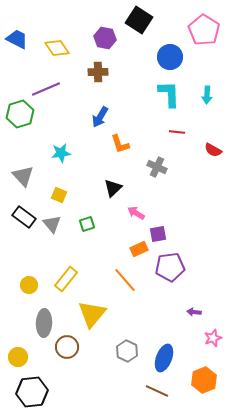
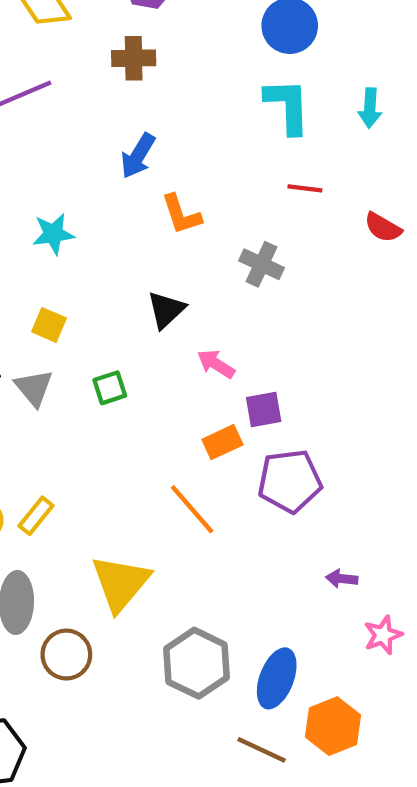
yellow rectangle: (66, 279) -> (36, 516), moved, size x0.7
gray hexagon: (127, 351) -> (196, 663), size x1.4
orange hexagon: (204, 380) -> (333, 726), moved

